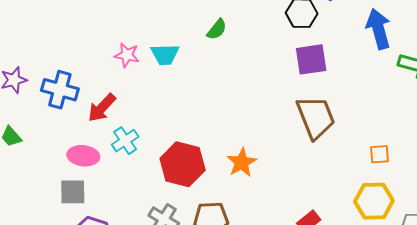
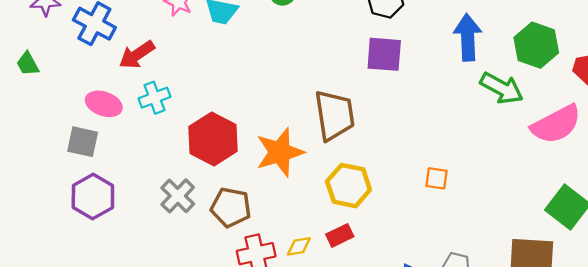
brown trapezoid: (316, 117) -> (334, 115), moved
orange star: (242, 163) -> (280, 152), size x1.4
yellow hexagon: (374, 201) -> (349, 186), moved

